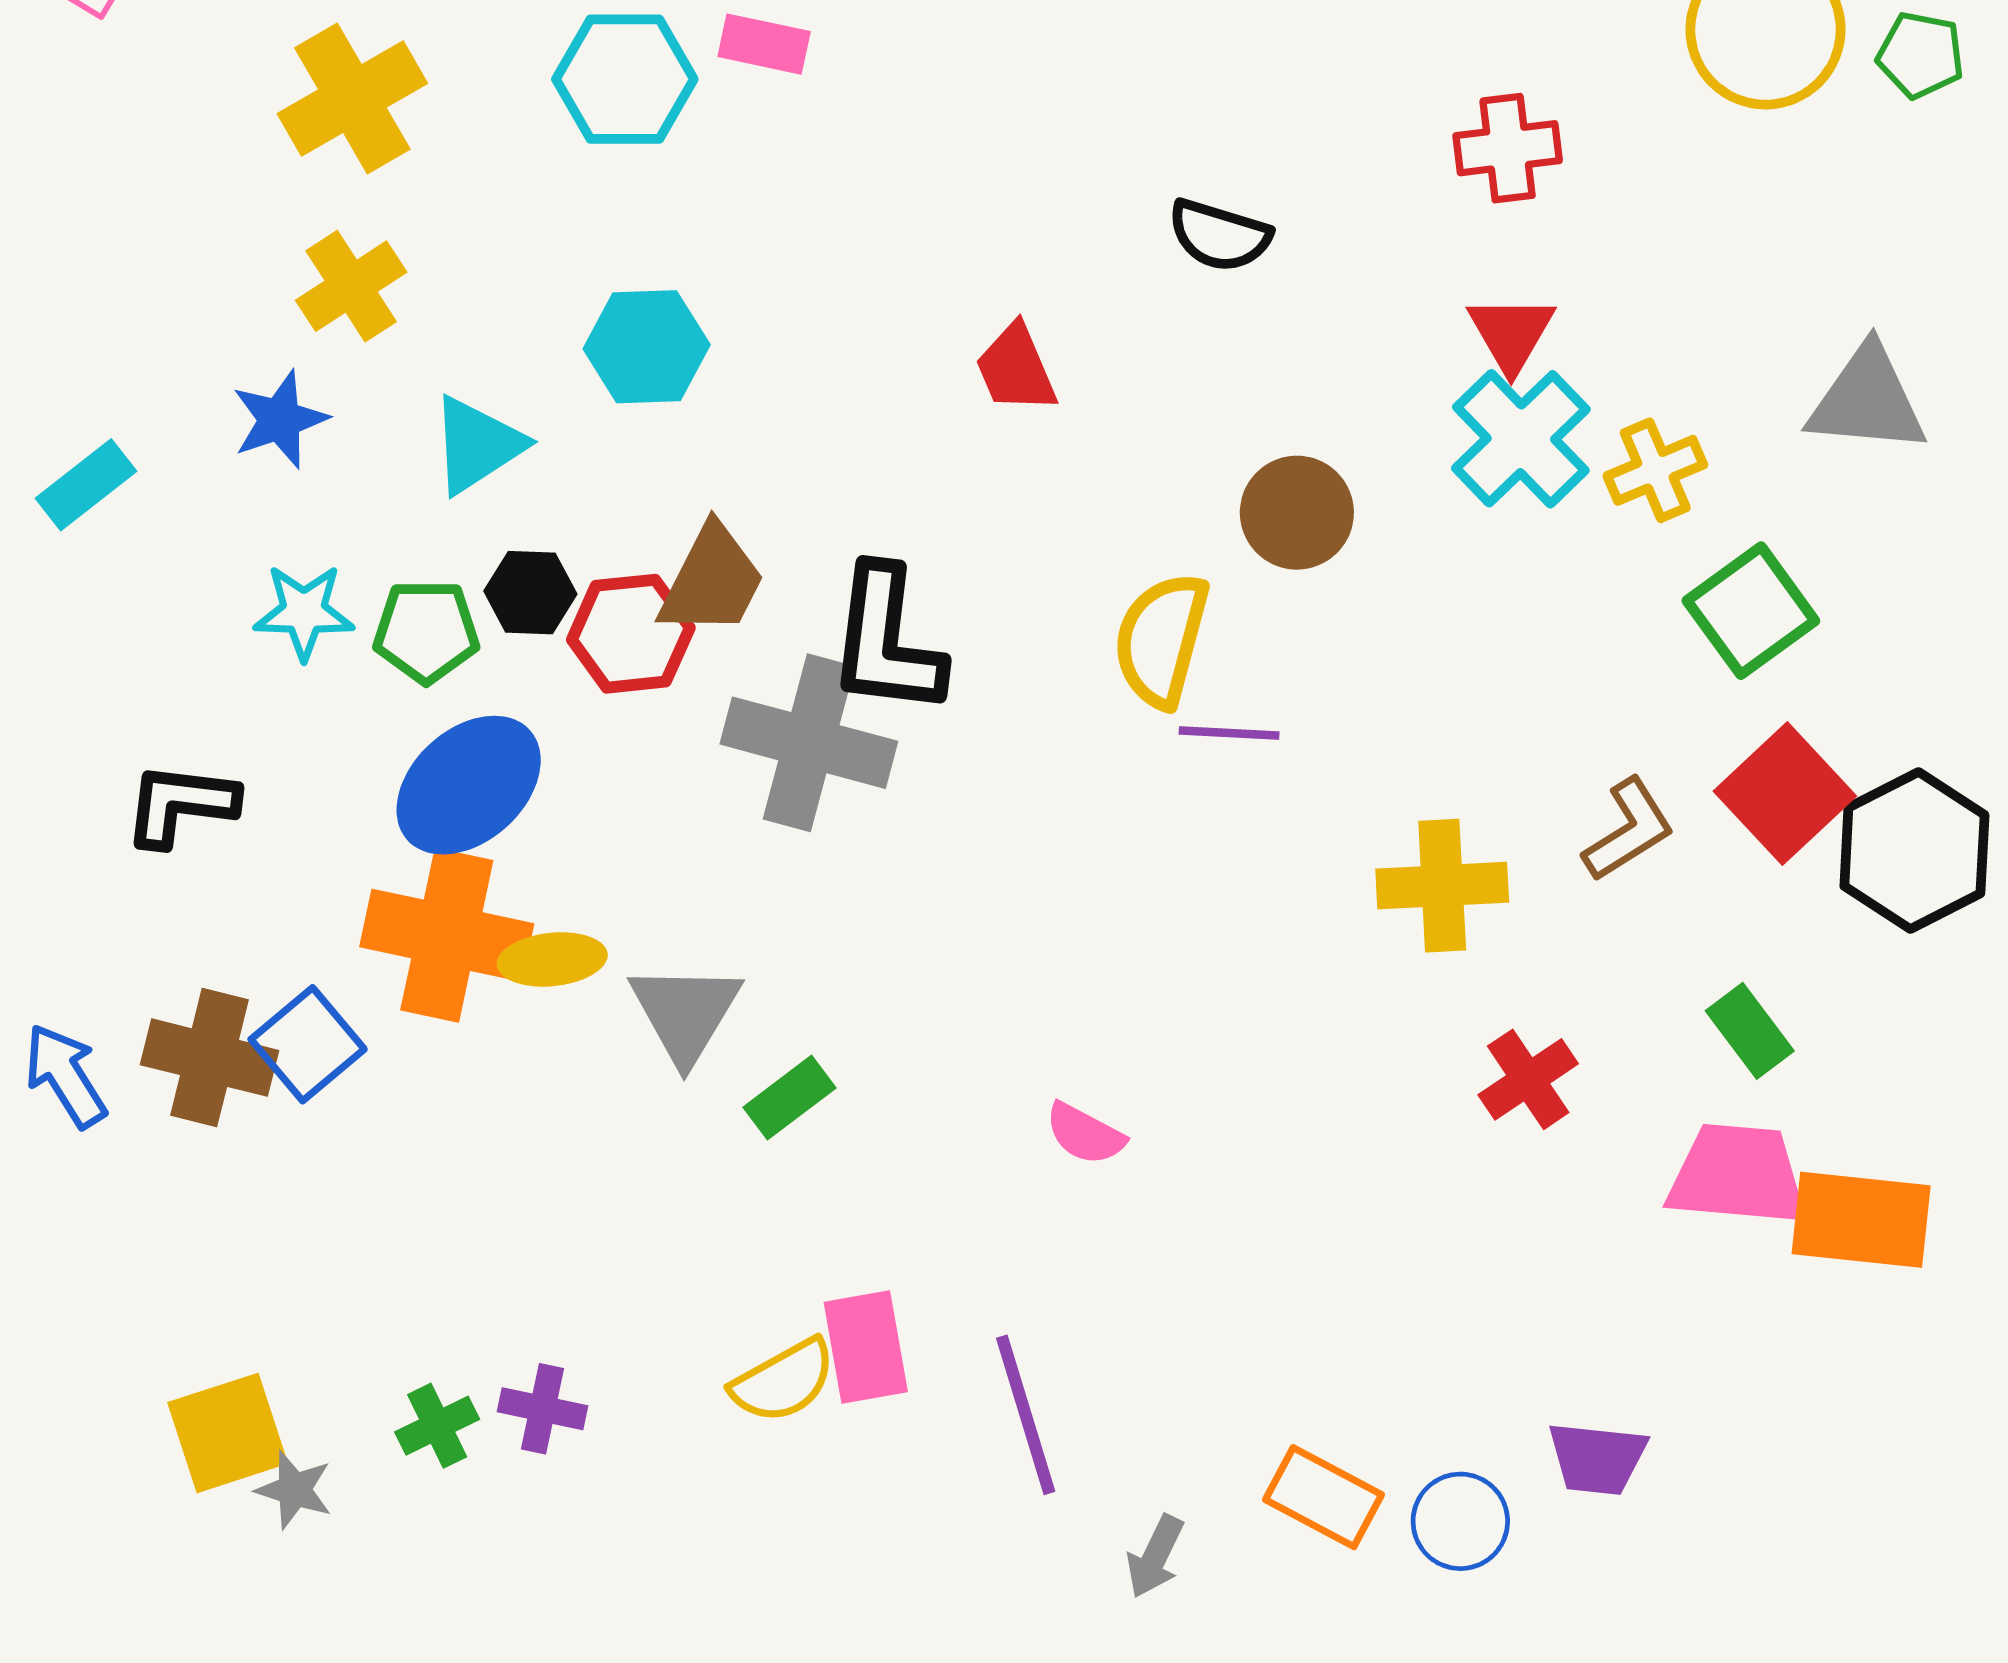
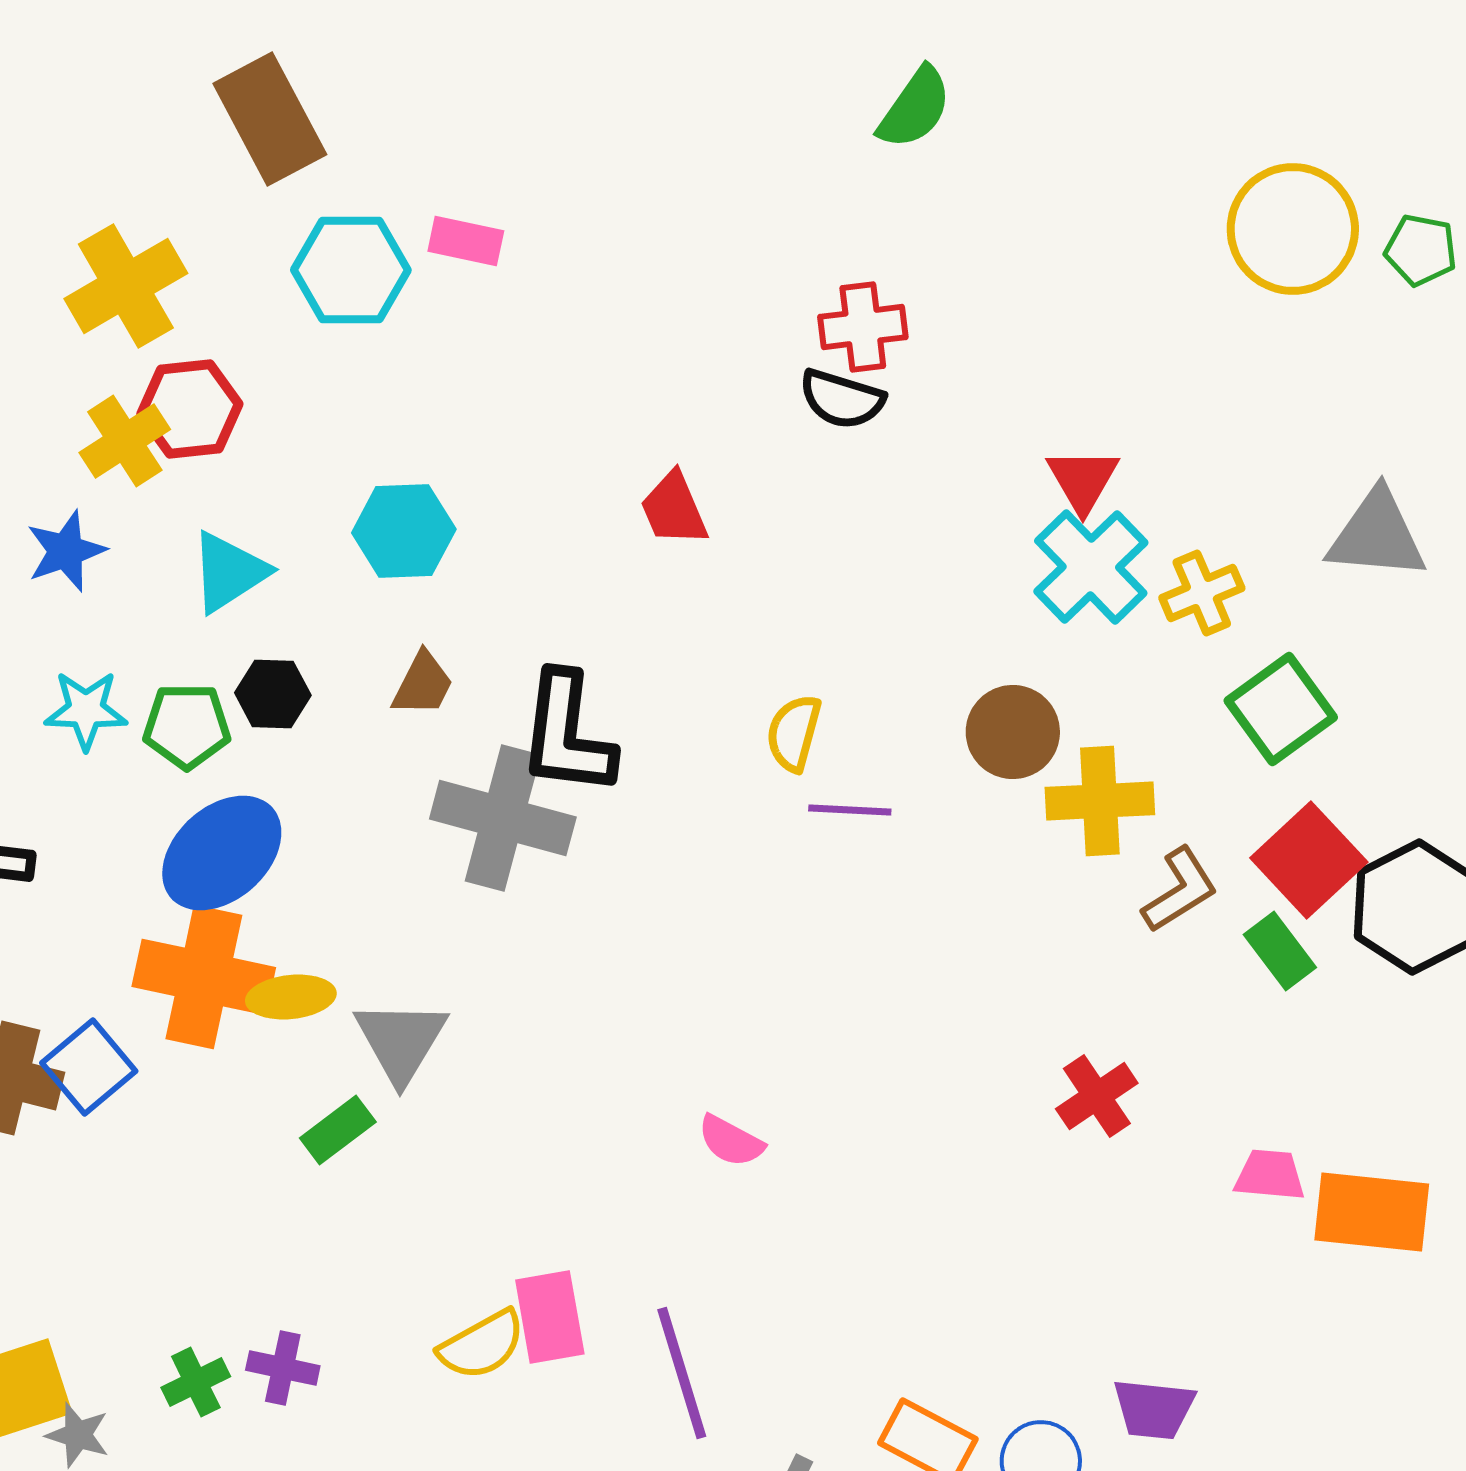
red cross: (1508, 148) -> (863, 327), moved
cyan hexagon: (647, 347) -> (404, 531), moved
brown circle: (1297, 513) -> (1013, 732), moved
brown trapezoid: (712, 580) -> (423, 684), size x0.7
red hexagon: (631, 634) -> (190, 409), moved
yellow semicircle: (1161, 640) -> (794, 733), size x0.7
yellow cross: (1442, 886) -> (1100, 801), moved
green rectangle: (1750, 1031) -> (1280, 951), moved
green rectangle: (790, 1098) -> (338, 1130), moved
pink trapezoid: (1738, 1175) -> (1270, 1175), size x0.6

